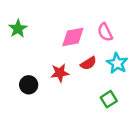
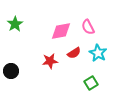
black circle: (29, 85) -> (11, 71), moved

